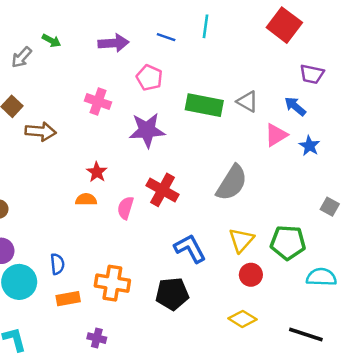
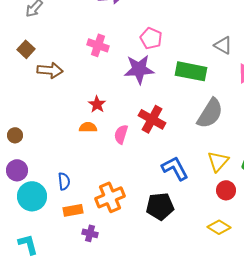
pink pentagon: (149, 78) -> (151, 38), moved
green rectangle: (204, 105) -> (191, 71), moved
orange cross: (112, 283) -> (110, 197), turned -32
purple cross: (97, 338) -> (90, 233), moved

